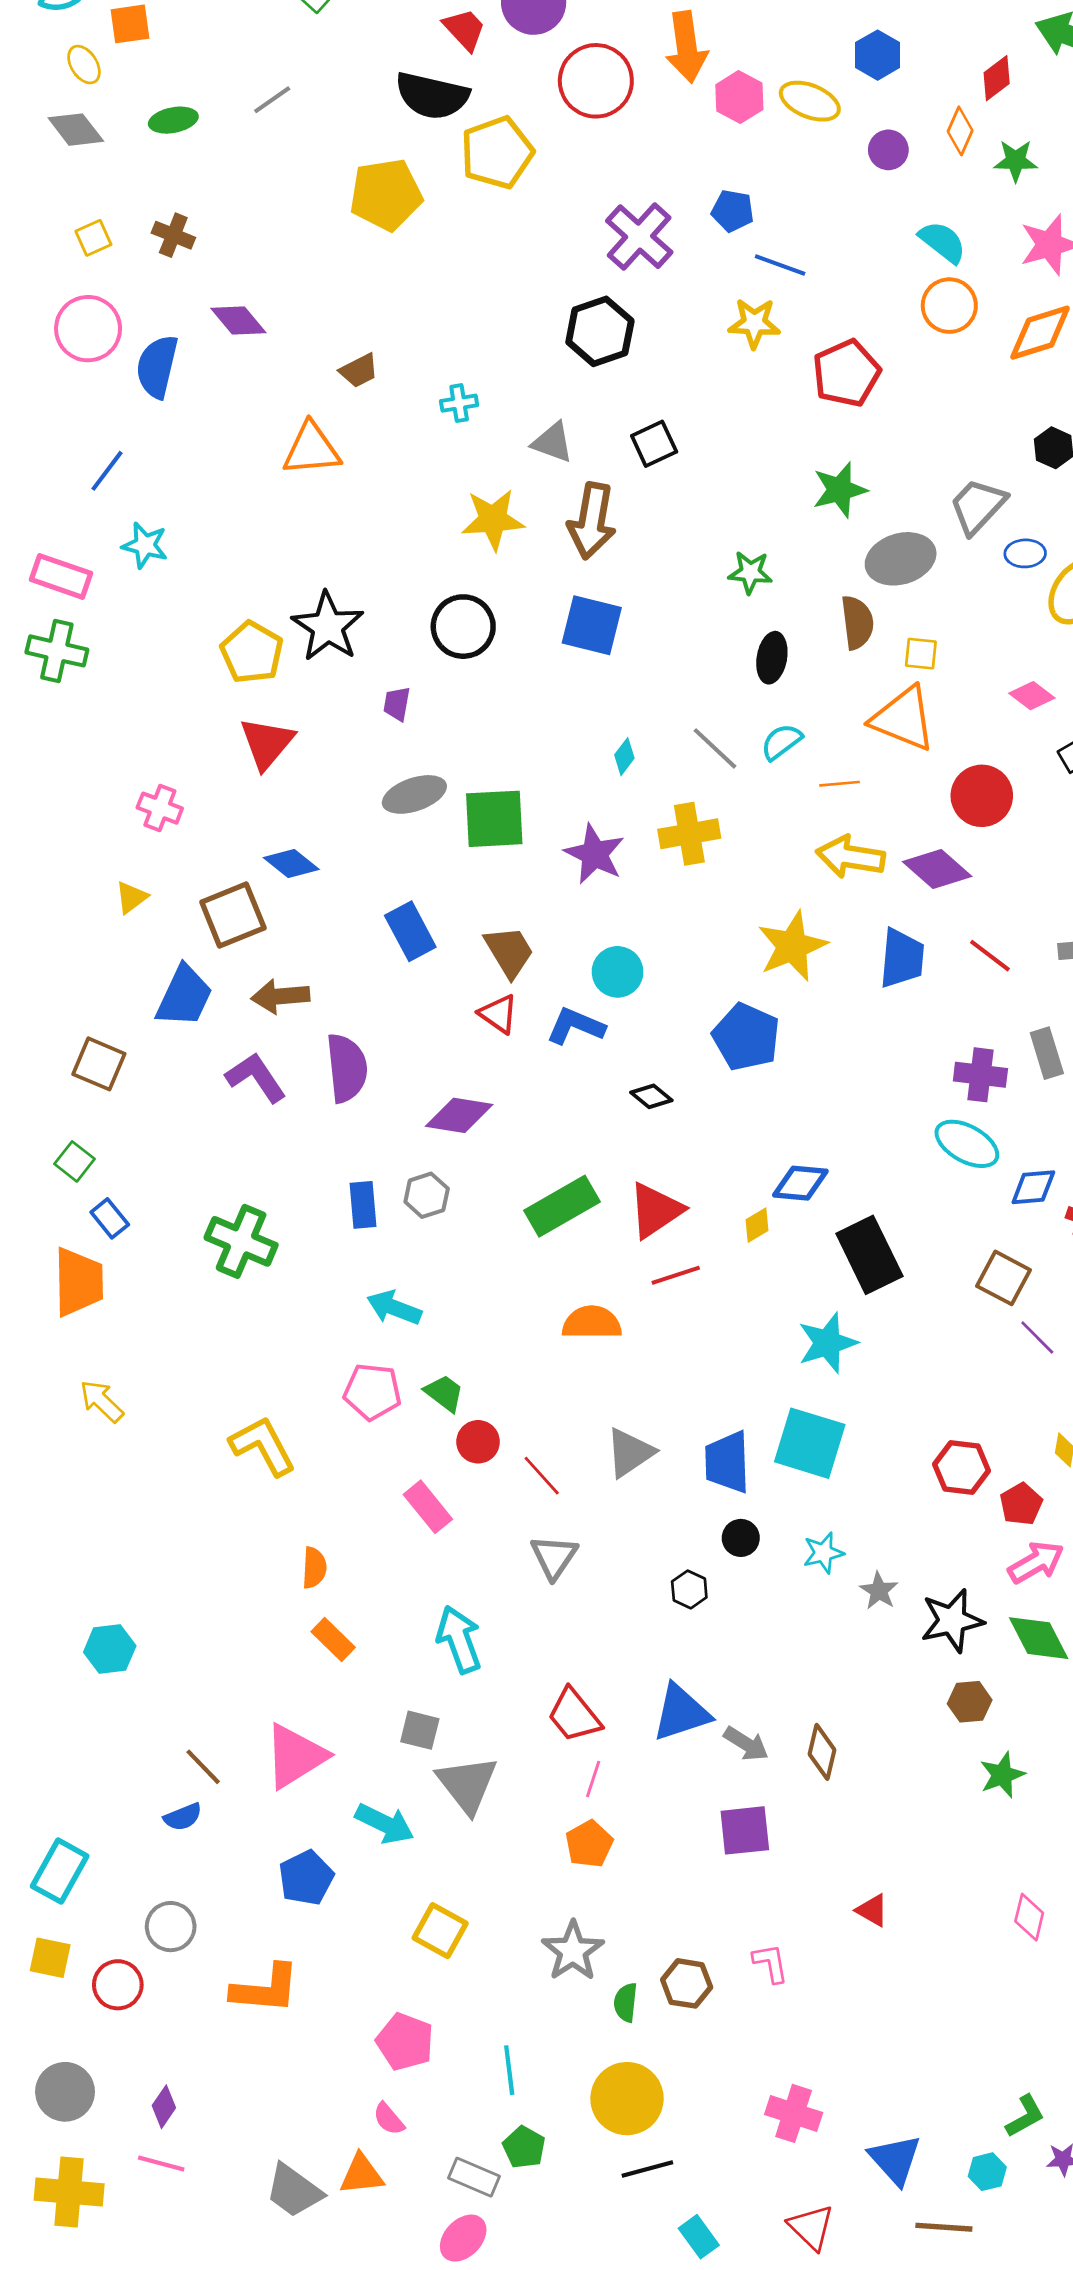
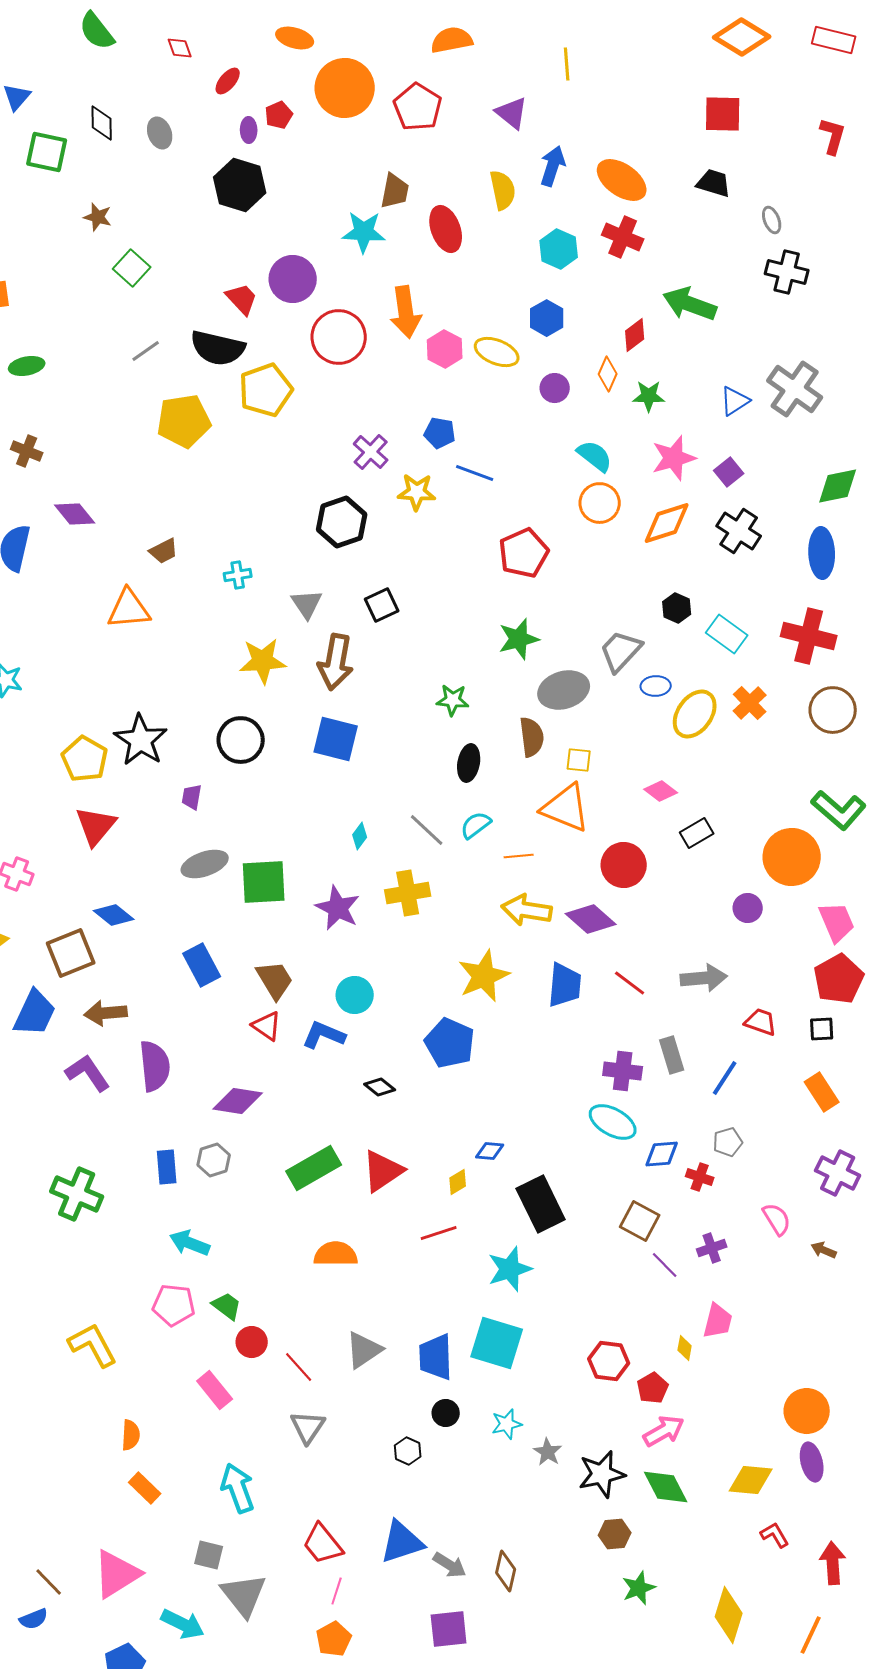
gray line: (272, 100) -> (146, 351), moved
purple cross: (639, 237) -> (371, 452), size x0.7
yellow star: (754, 323) -> (417, 492), moved
gray triangle: (553, 442) -> (307, 604), turned 36
blue diamond: (800, 1183) -> (490, 1151), size x0.7
red line: (676, 1275) -> (439, 1233), moved

